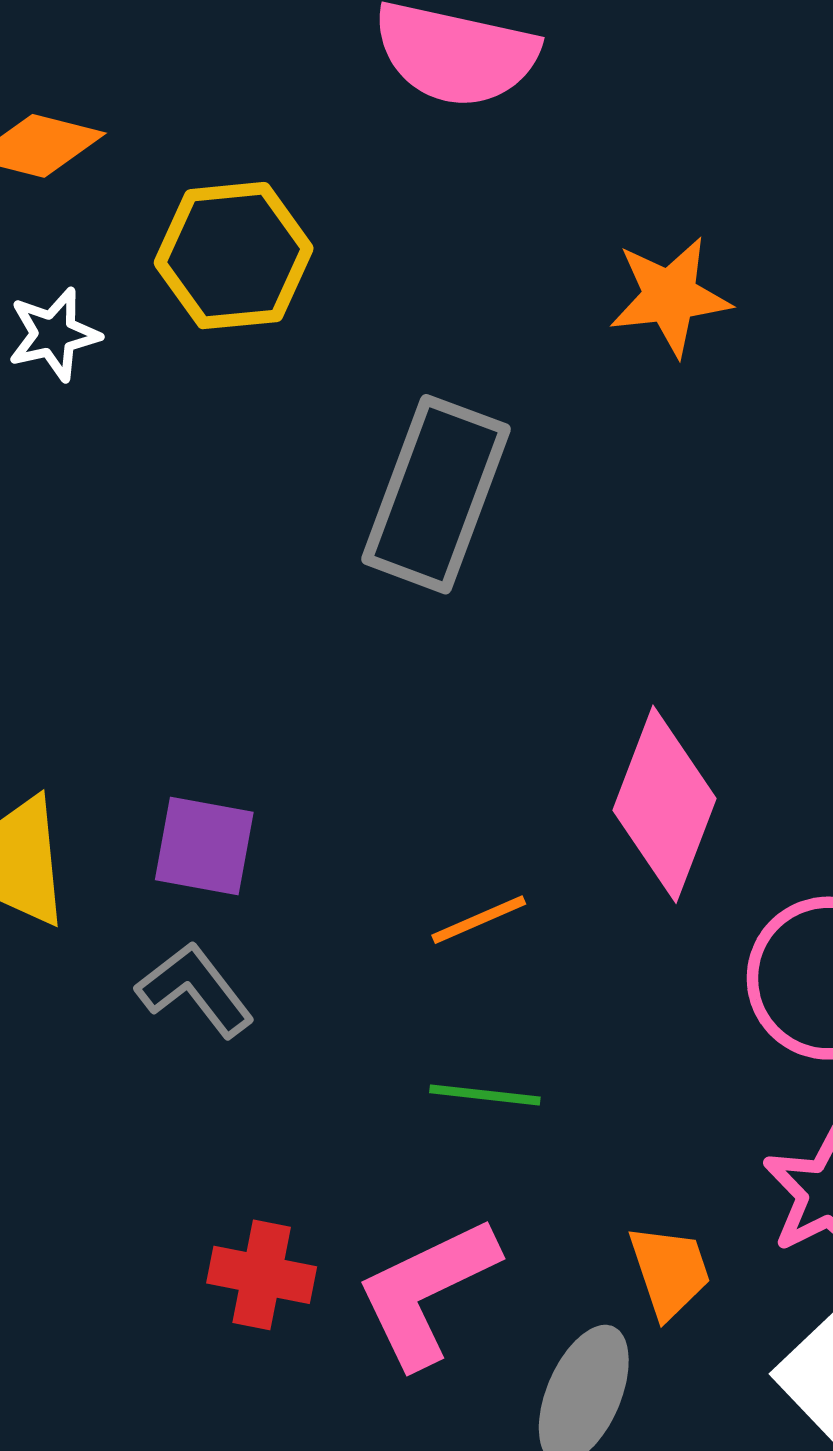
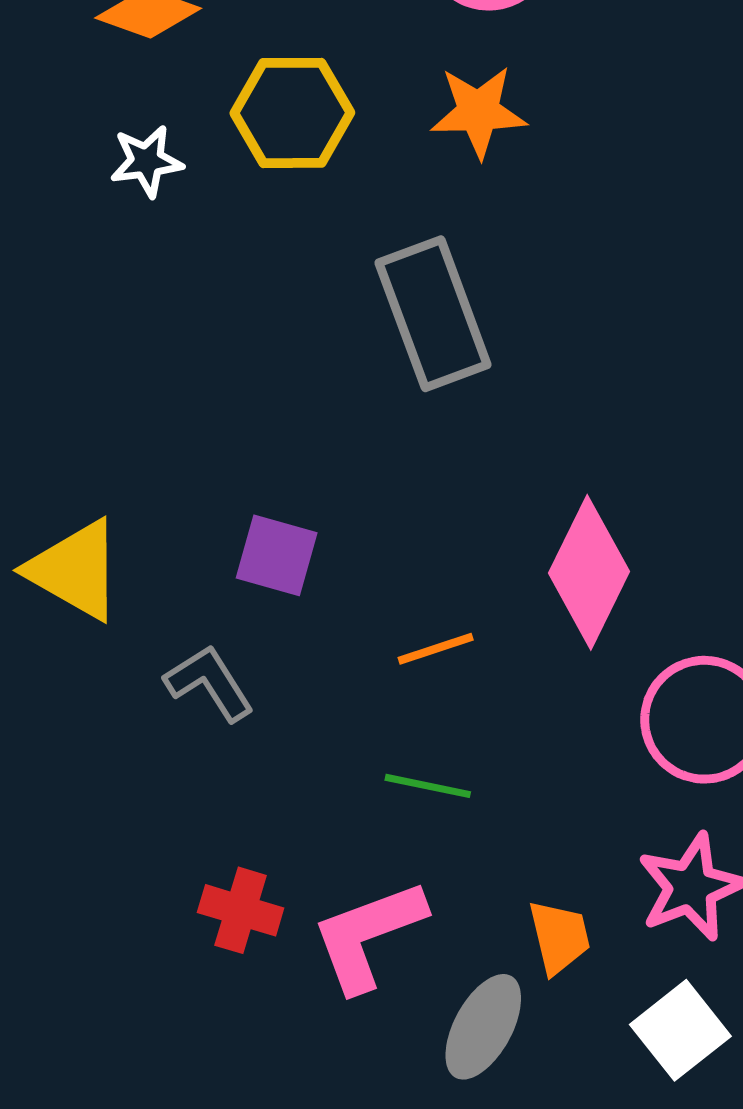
orange star: (670, 296) -> (479, 112), moved
gray rectangle: (436, 494) -> (433, 314), turned -46
purple square: (204, 846) -> (277, 555), moved

